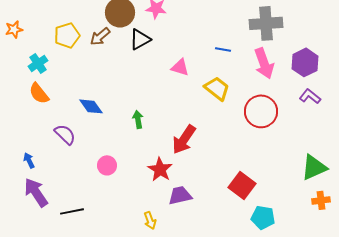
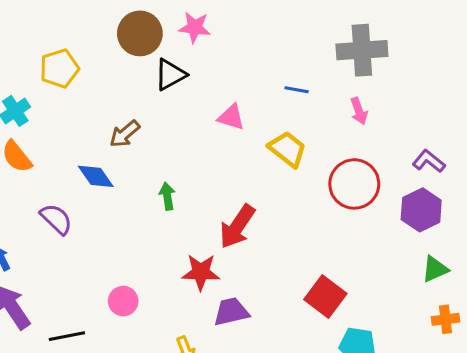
brown arrow: (100, 36) -> (125, 134), moved
purple hexagon: (305, 62) -> (421, 210), moved
pink arrow: (264, 63) -> (359, 111), size x0.6
pink circle: (107, 165) -> (123, 301), moved
green triangle: (314, 167) -> (435, 269), size x0.7
red star: (160, 169) -> (201, 272), turned -30

